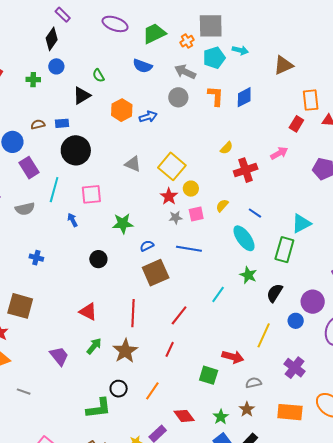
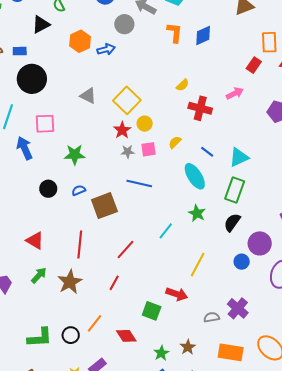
gray circle: (178, 97) -> (124, 24), moved
red cross: (246, 170) -> (200, 108), turned 30
blue arrow: (72, 220) -> (25, 148), size x1.6
cyan triangle: (301, 223) -> (239, 157), moved
blue semicircle: (147, 246) -> (79, 190), moved
black semicircle: (275, 293) -> (232, 222), moved
yellow line: (264, 335) -> (198, 265), moved
gray semicircle: (253, 383) -> (212, 317), moved
black circle: (119, 389) -> (71, 335), moved
red diamond: (184, 416) -> (126, 336), moved

